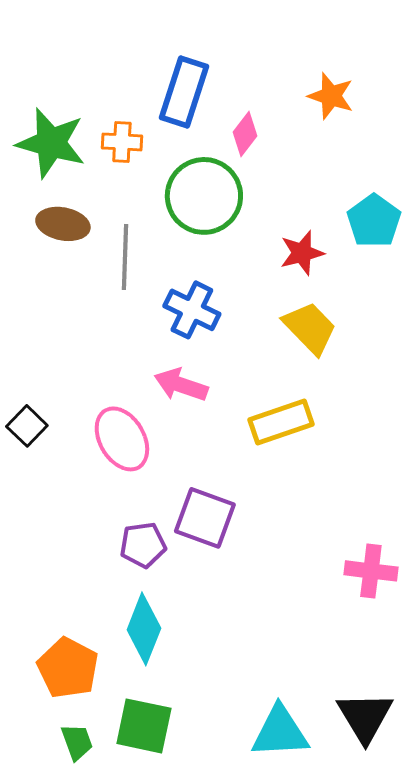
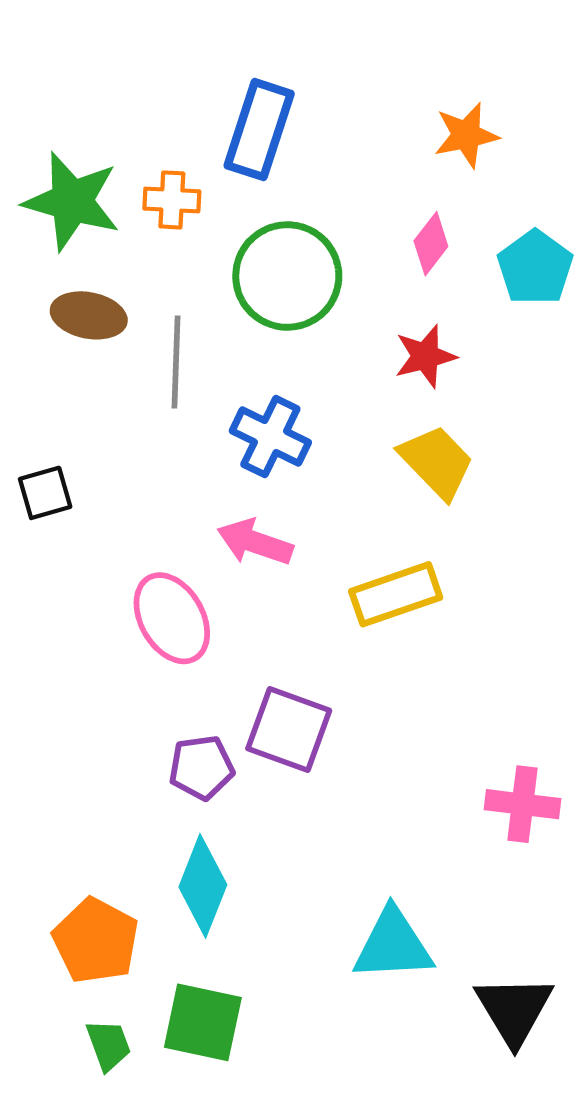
orange star: (331, 96) -> (466, 135), turned -30
pink diamond: (245, 134) -> (431, 244), moved
cyan pentagon: (374, 221) -> (535, 268), moved
black square: (27, 426) -> (45, 493), moved, turned 30
cyan triangle: (280, 732) -> (393, 945), moved

